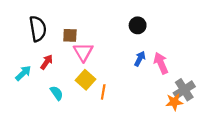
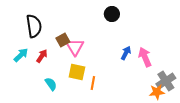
black circle: (138, 25) -> (112, 14), moved
brown square: (70, 35) -> (63, 40), moved, turned -32
cyan arrow: (23, 73) -> (21, 55), moved
yellow square: (85, 80) -> (77, 72), turned -30

